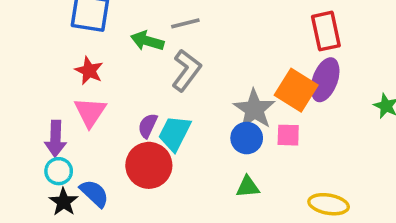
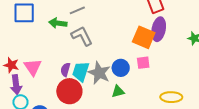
gray L-shape: (186, 70) -> (82, 36), turned -55
red star: (89, 71) -> (11, 65), moved
gray star: (254, 109) -> (99, 73), moved
green triangle: (248, 187) -> (118, 91), moved

